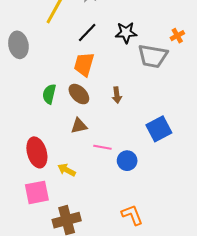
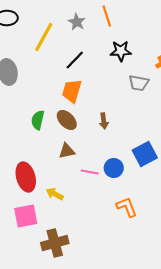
black star: (126, 33) -> (121, 51), moved
gray trapezoid: (153, 56) -> (139, 83), size x0.7
blue circle: (127, 161) -> (114, 168), moved
orange L-shape: (132, 215) -> (127, 207), moved

